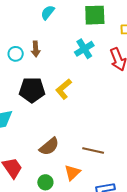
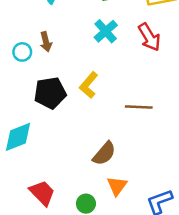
brown semicircle: (49, 146) -> (104, 154), moved
brown line: (93, 151) -> (139, 107), moved

